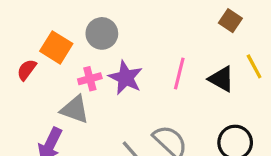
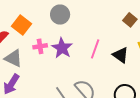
gray circle: (102, 33) -> (60, 15), moved
gray triangle: (75, 109) -> (13, 58), moved

